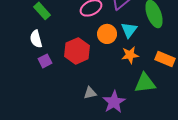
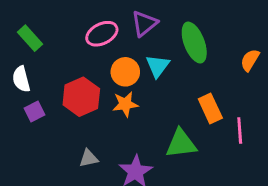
orange star: (130, 55) -> (125, 104), moved
orange rectangle: (165, 59) -> (210, 108), turned 42
gray triangle: (90, 93) -> (89, 158), moved

